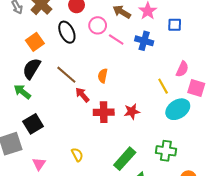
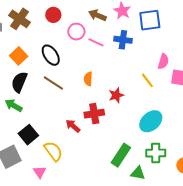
blue square: (175, 25) -> (150, 20), size x1.6
black ellipse: (67, 32) -> (51, 55), moved
red arrow: (82, 95) -> (73, 126), moved
cyan ellipse: (178, 109) -> (151, 121), moved
red star: (132, 112) -> (116, 95), moved
green cross: (166, 151) -> (156, 153), moved
yellow semicircle: (77, 155) -> (53, 151), moved, size x1.5

